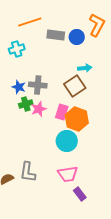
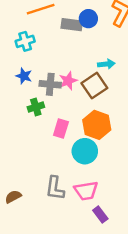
blue circle: (77, 37) -> (88, 19), moved
blue star: (19, 87) -> (24, 76), moved
pink star: (39, 109) -> (68, 81), moved
pink rectangle: (62, 112) -> (61, 129), moved
gray L-shape: (28, 172) -> (55, 188), moved

